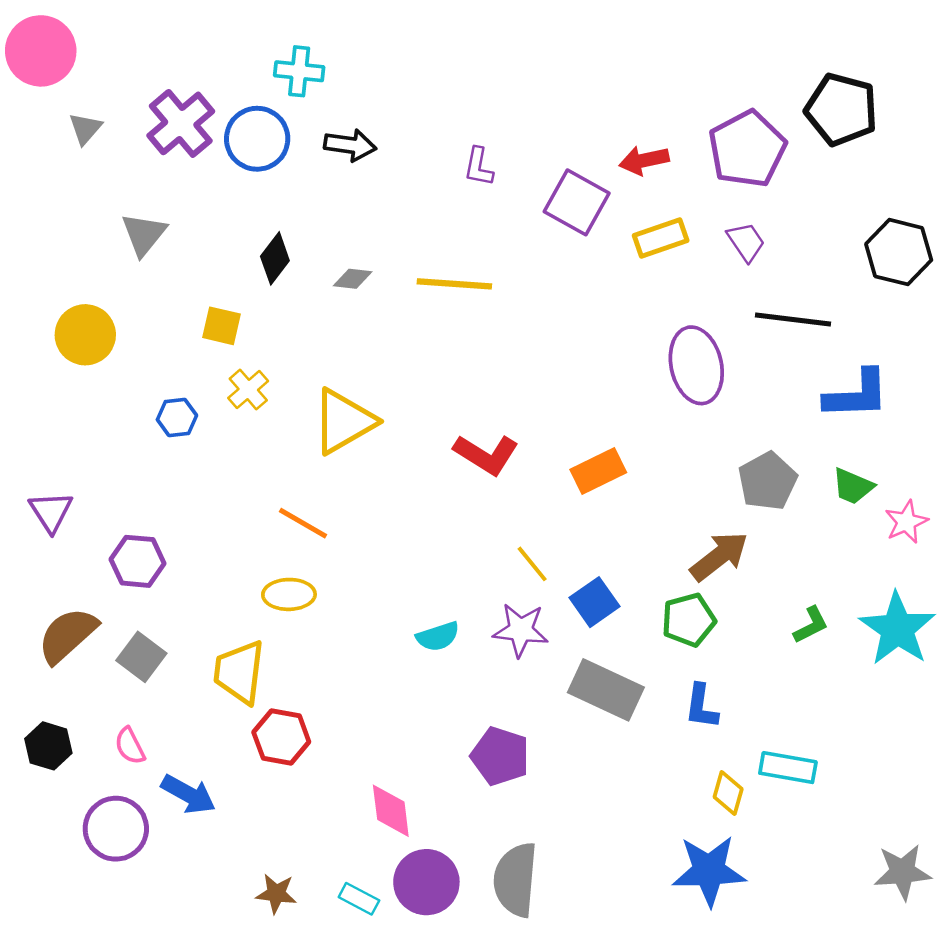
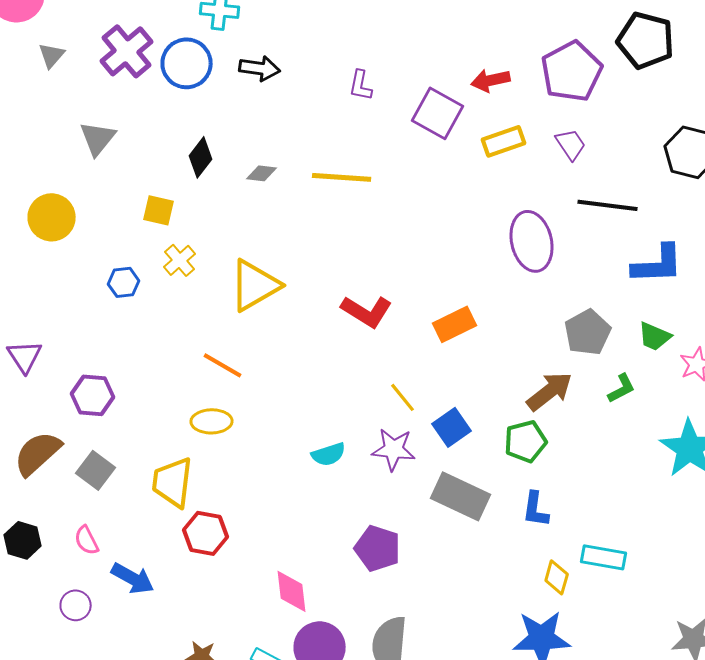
green L-shape: (811, 625) -> (622, 388), moved
purple circle: (116, 829) -> (76, 605), size x0.6

